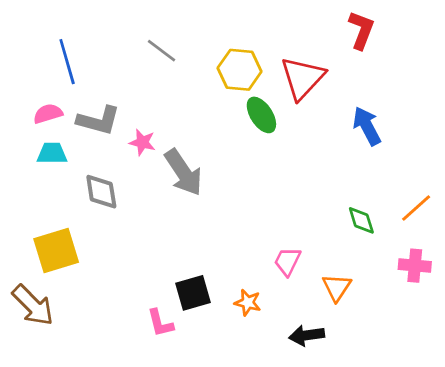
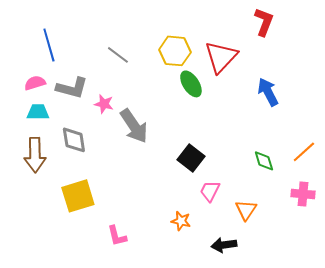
gray line: (162, 51) -> (118, 55), moved
yellow square: (56, 250) -> (78, 196), moved
black square: (193, 293) -> (191, 158), moved, turned -36
brown arrow: (33, 305) -> (35, 155), moved, turned 44

